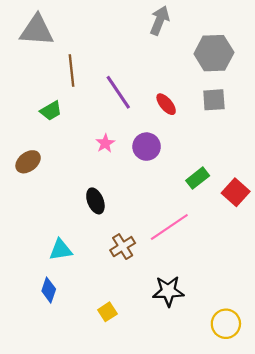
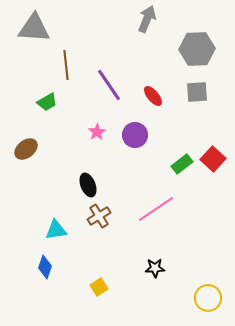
red square: (236, 192) -> (213, 159), moved
brown cross: (123, 247) -> (99, 216), moved
black star: (168, 291) -> (155, 268), size x0.7

